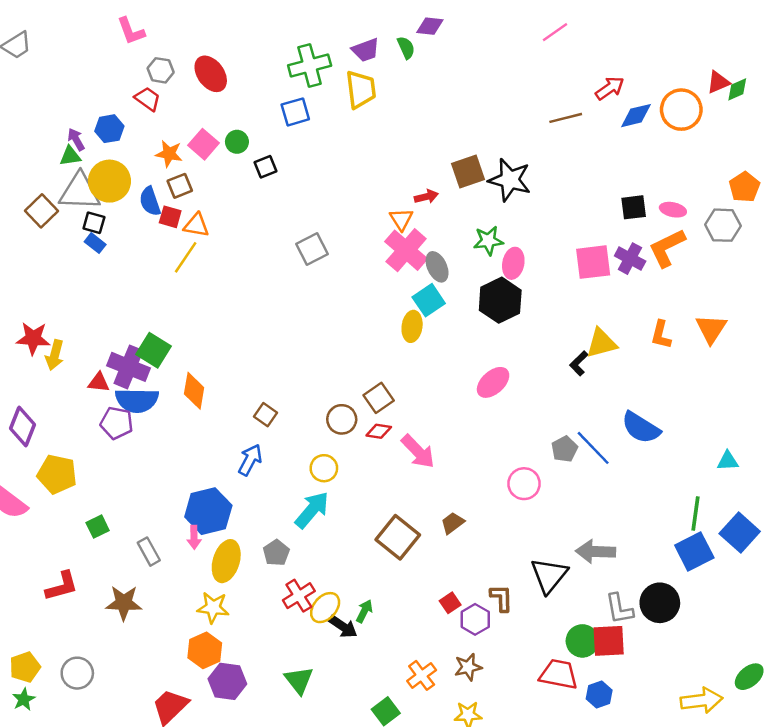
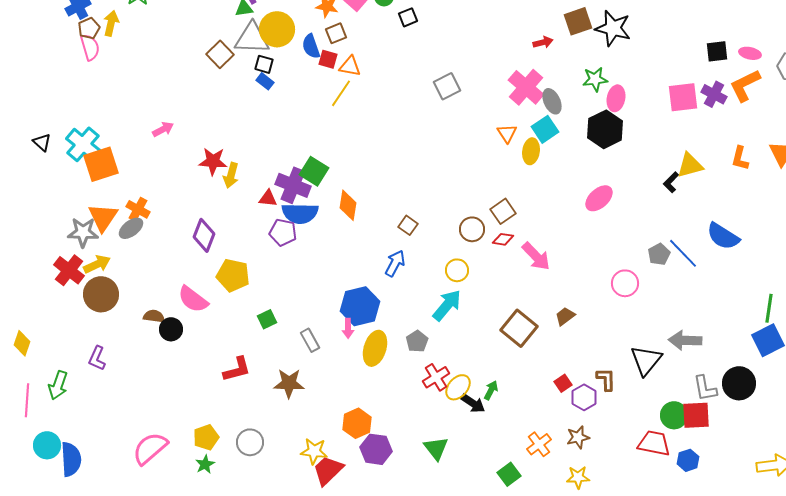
orange triangle: (401, 219) -> (507, 133), moved
yellow star: (213, 608) -> (314, 451), moved

